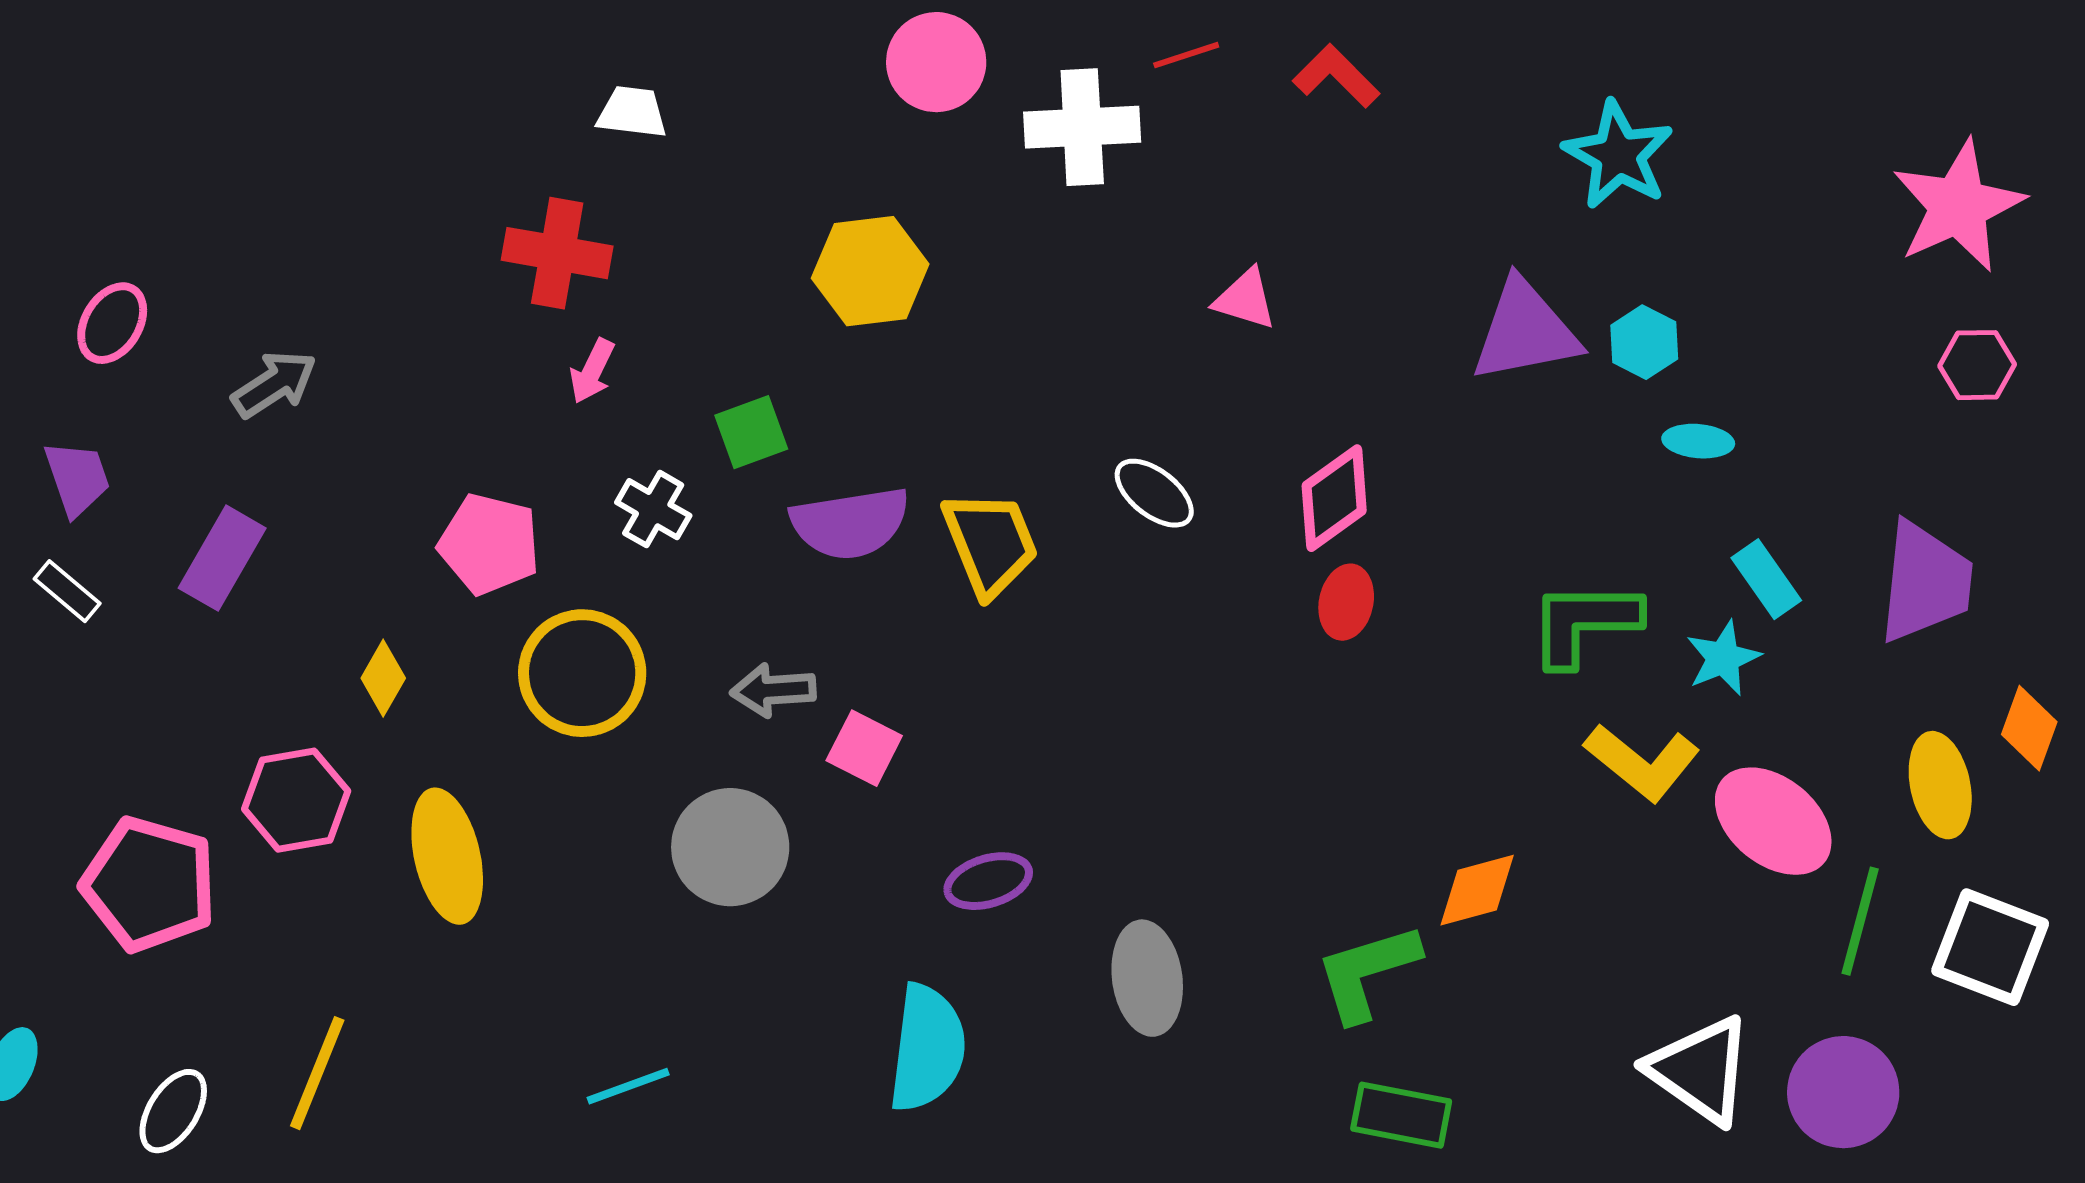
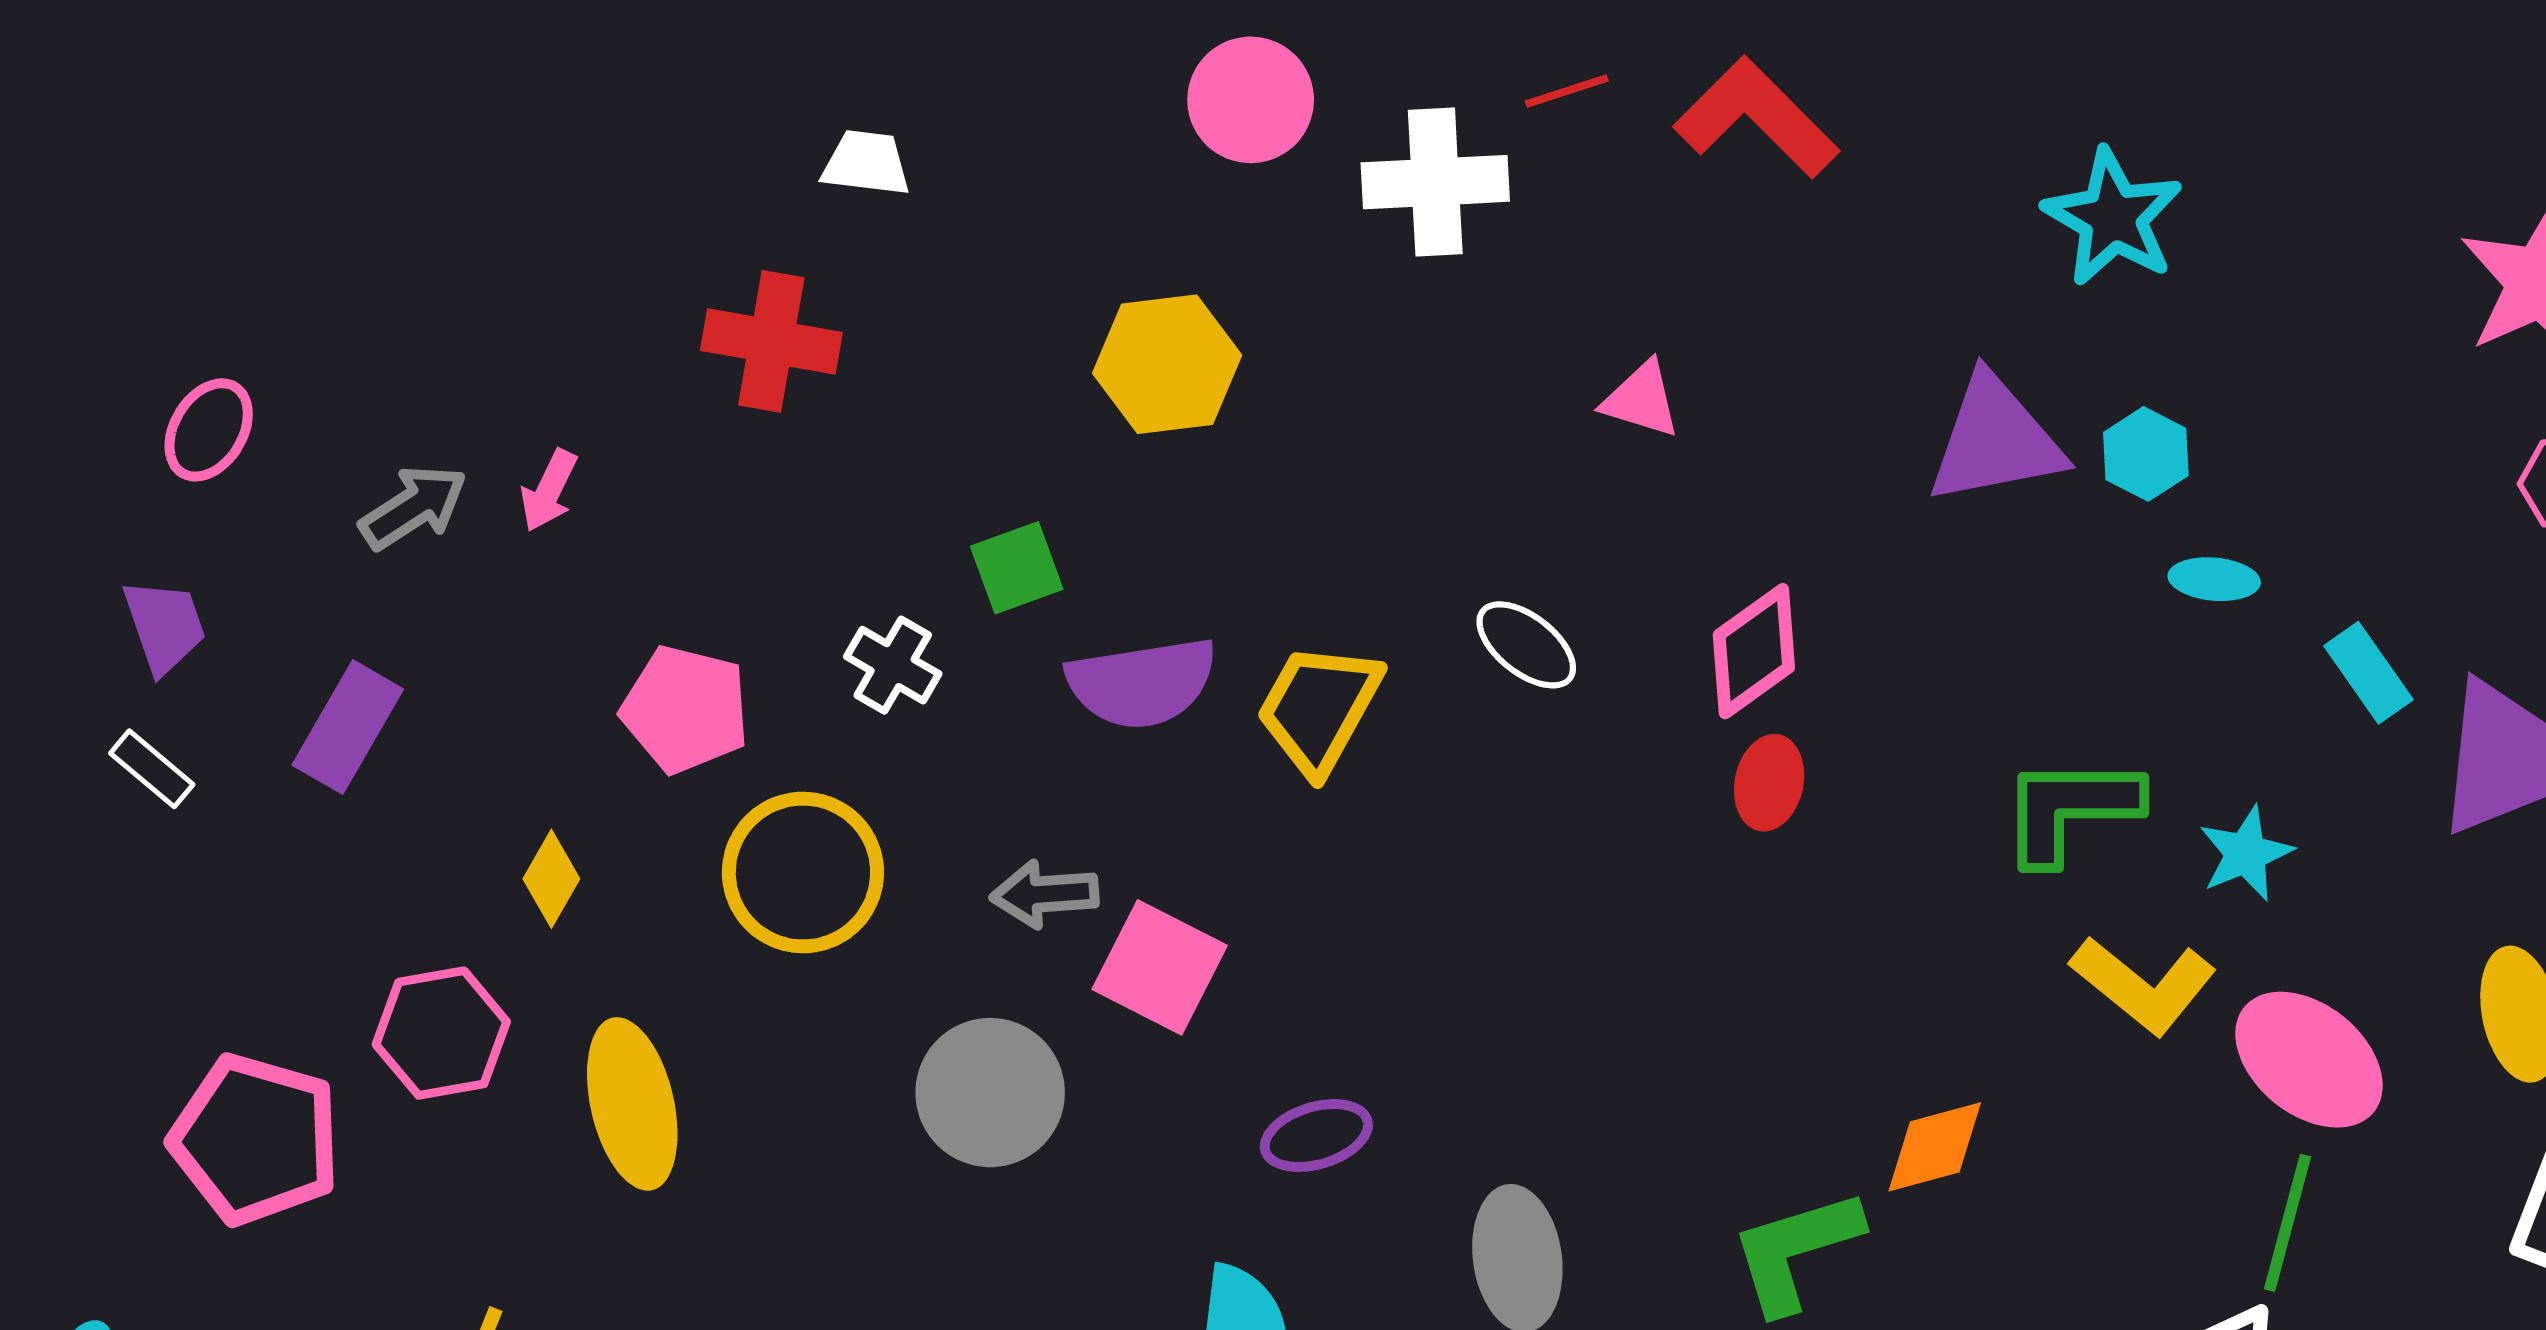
red L-shape: (1336, 76) -> (1756, 118), size x1.5
pink arrow: (592, 371) -> (549, 491), moved
yellow trapezoid: (990, 543) -> (1319, 708), turned -129
cyan rectangle: (1766, 579) -> (2368, 673), moved
pink square: (864, 748) -> (1160, 967), size x1.4
green line: (1860, 921) -> (2287, 1223), moved

